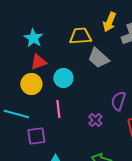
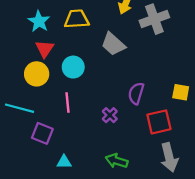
yellow trapezoid: (80, 36) -> (77, 19), moved
red triangle: (38, 62) -> (45, 49), turned -36
purple square: (36, 136) -> (42, 133), turned 30

